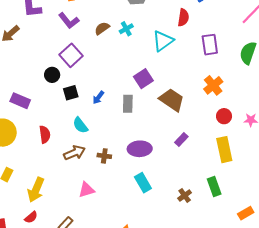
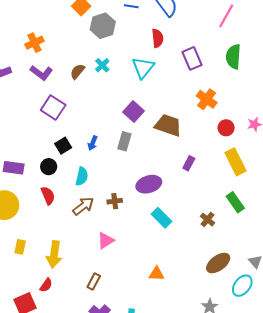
black circle: (52, 75) -> (49, 167), moved
gray rectangle: (128, 104) -> (124, 141), turned 30
cyan semicircle: (80, 125) -> (82, 176), turned -114
red semicircle: (31, 217) -> (46, 285), moved

